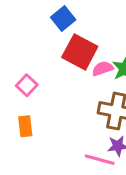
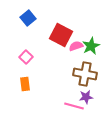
blue square: (63, 19) -> (28, 18), moved

